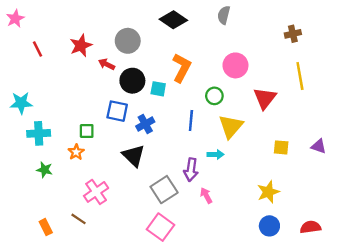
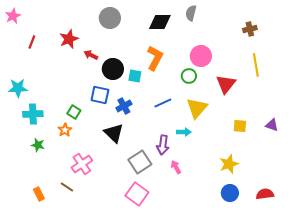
black diamond: (173, 20) -> (160, 22), moved, turned -35
gray circle: (128, 41) -> (110, 18), moved
red line: (37, 49) -> (32, 42), turned 48
green circle: (214, 96) -> (189, 76), moved
blue line: (191, 120) -> (163, 103), turned 60
green square: (87, 131) -> (74, 112), turned 32

